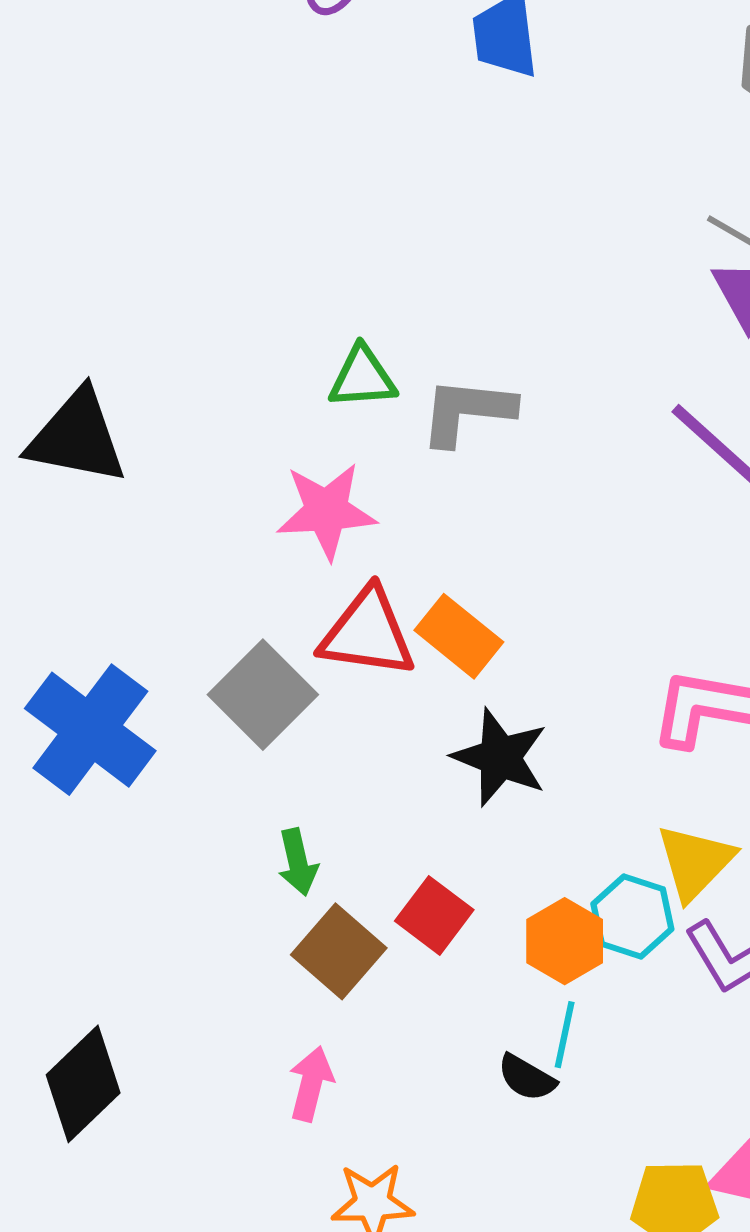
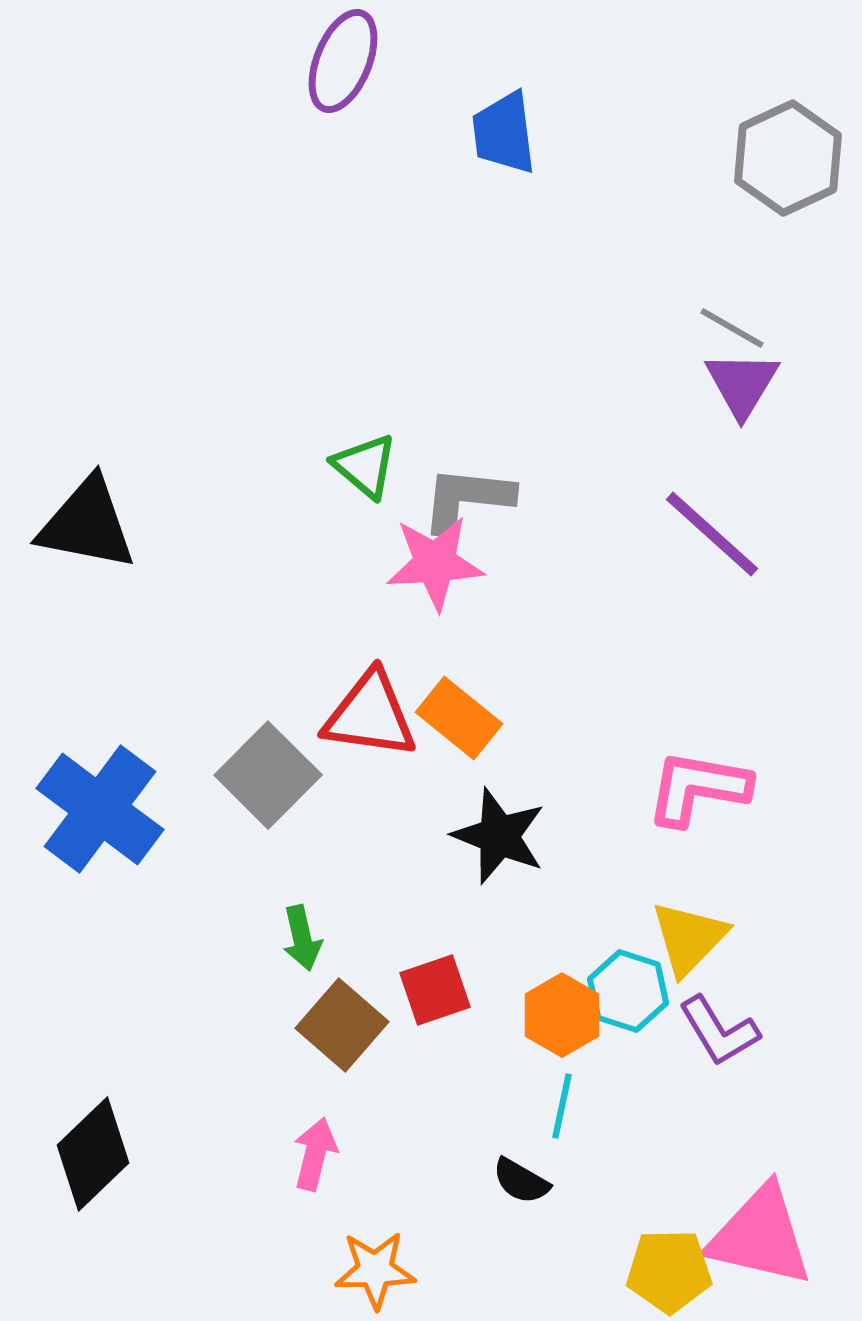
green triangle: (362, 377) -> (365, 466), turned 44
pink star: (326, 511) -> (435, 563), moved
red square: (434, 915) -> (435, 990), turned 34
black semicircle: (527, 1078) -> (521, 1181), moved

